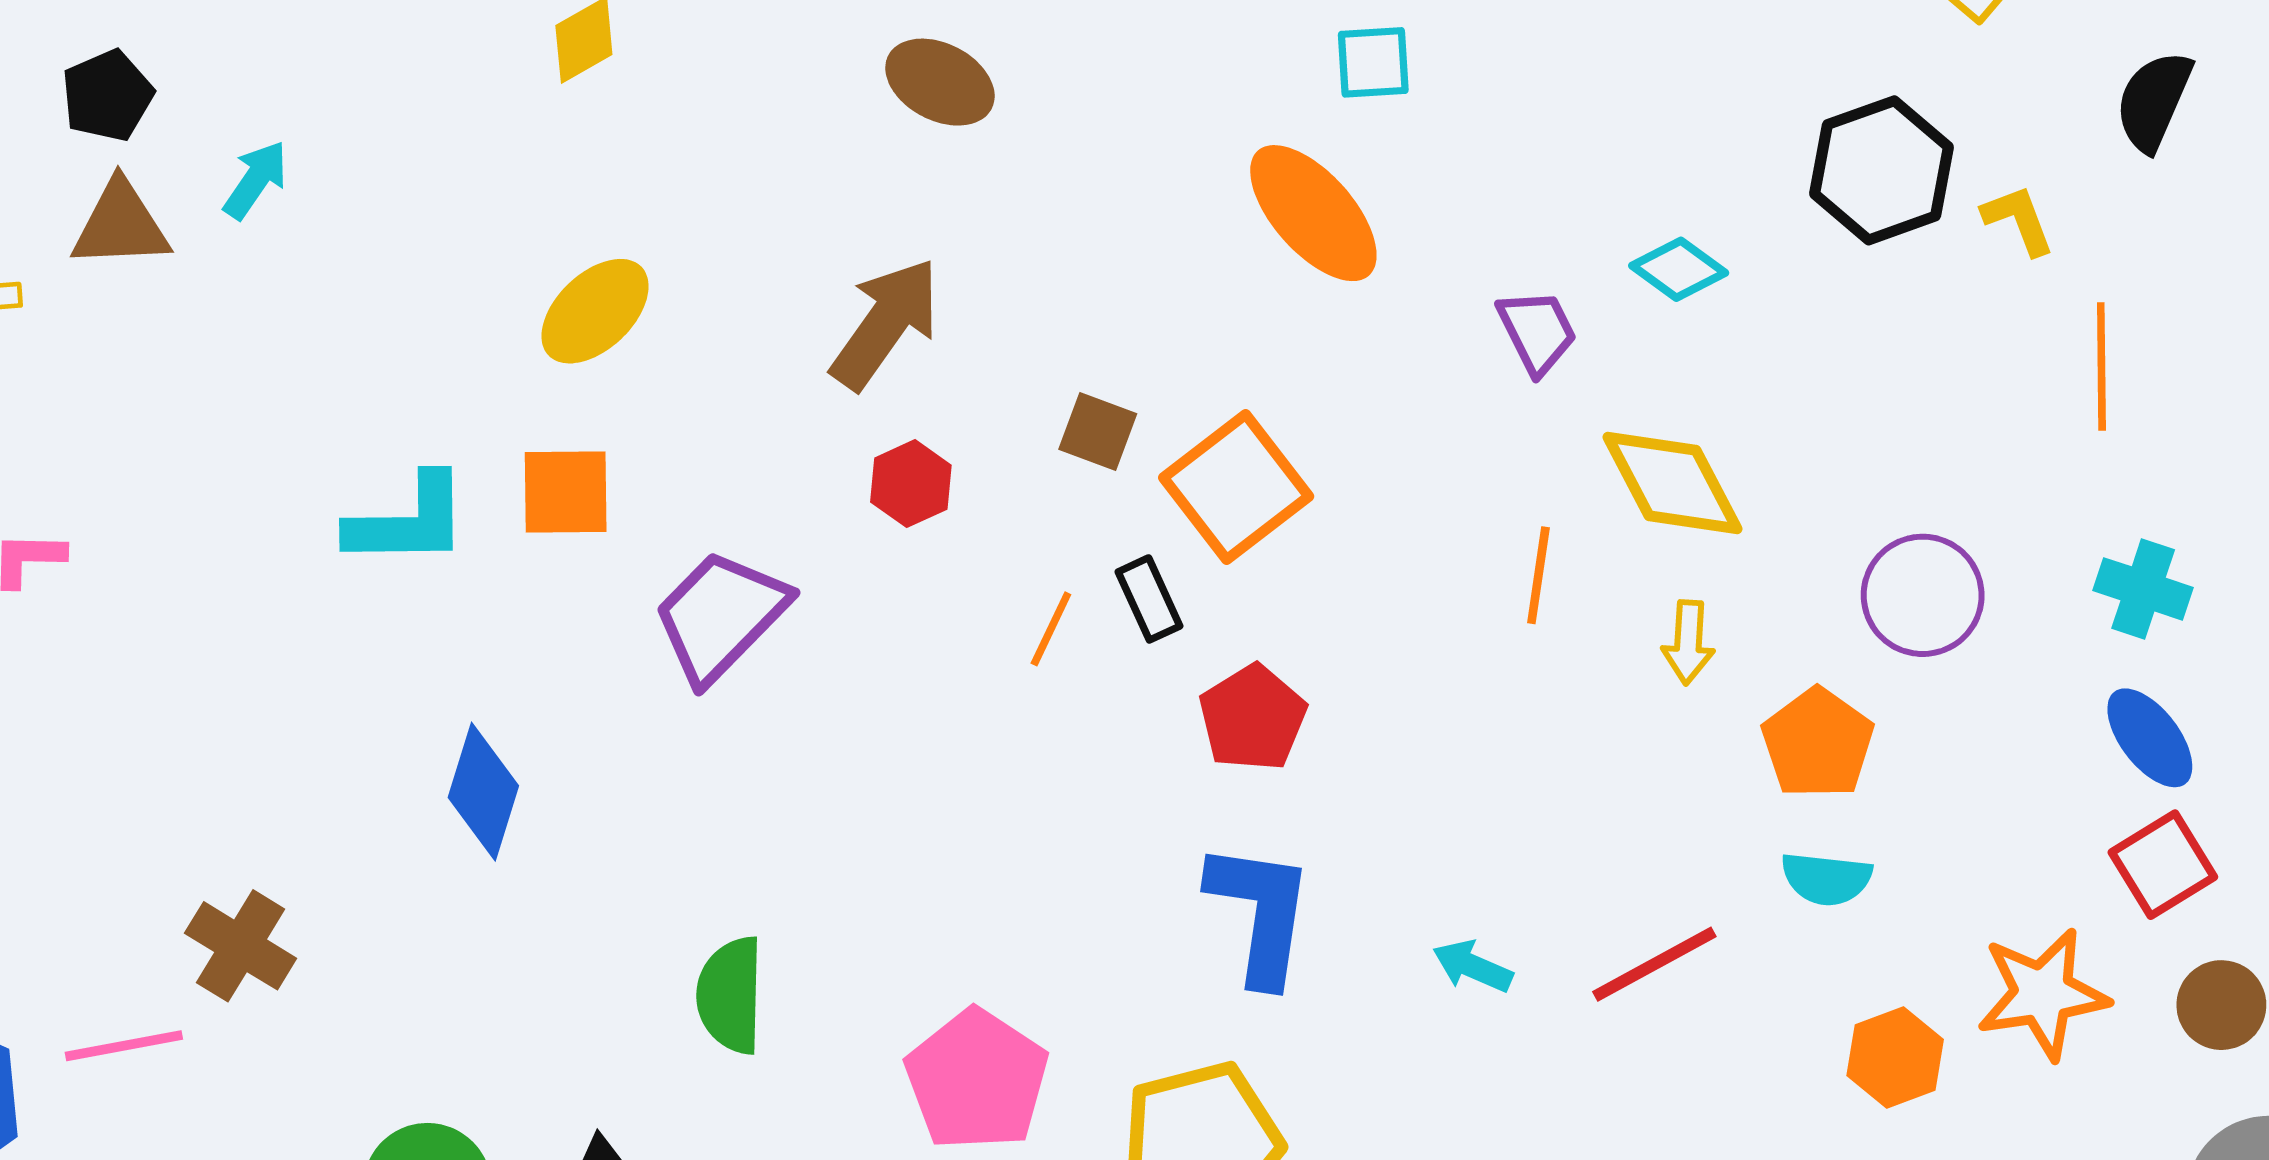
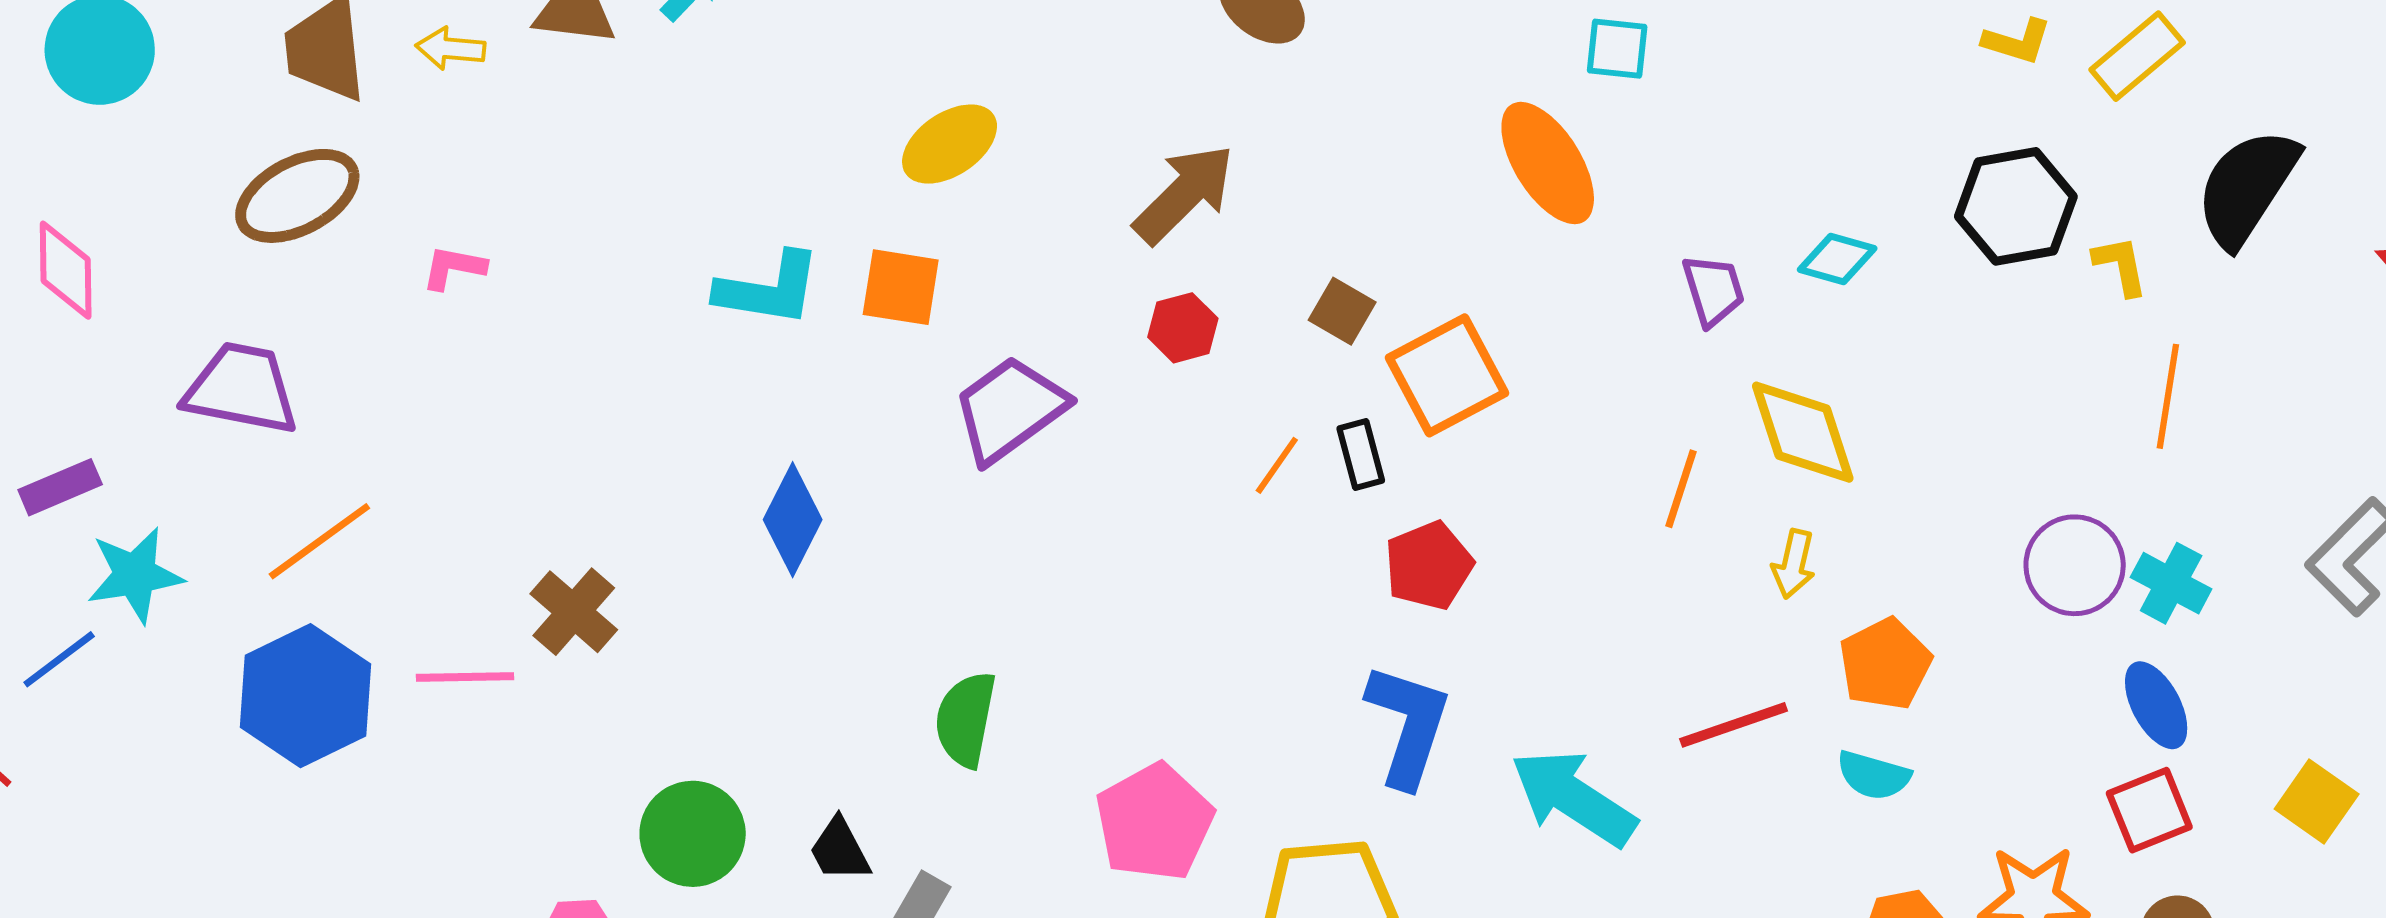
black semicircle: (2154, 101) -> (2247, 187), size x1.5
cyan diamond: (1679, 269) -> (1837, 259), turned -30
purple circle: (1923, 595) -> (2075, 565), moved
red line: (1654, 964) -> (1734, 725), moved
cyan arrow: (1473, 966) -> (1573, 798), size x2.0

